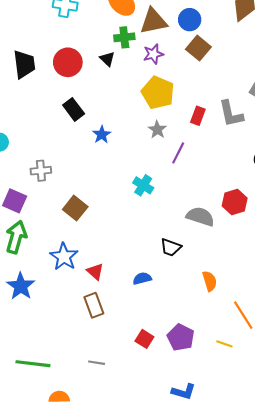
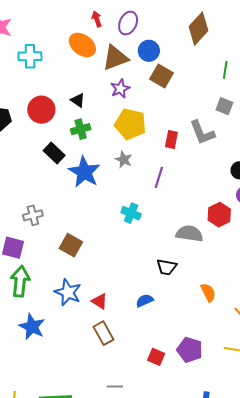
green cross: (124, 37) -> (81, 129), moved
gray star: (157, 130) -> (124, 160), moved
blue star: (102, 135) -> (84, 172), size x1.8

